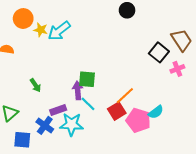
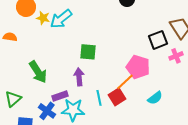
black square: (159, 52) -> (158, 40), turned 30
green square: (87, 79) -> (88, 52), moved
green arrow: (36, 85) -> (38, 72), size x1.6
cyan line: (88, 104) -> (99, 98), moved, turned 35
pink pentagon: (138, 120) -> (138, 67), moved

